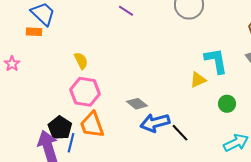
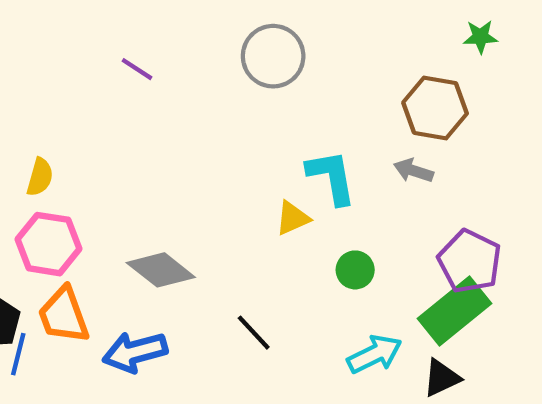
yellow semicircle: (81, 61) -> (40, 177), turned 42
gray diamond: (137, 104) -> (161, 270), size x1.4
blue arrow: (155, 123) -> (135, 352), moved

